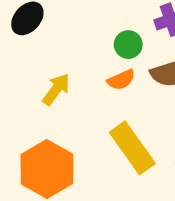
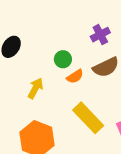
green circle: (128, 45) -> (63, 59), moved

